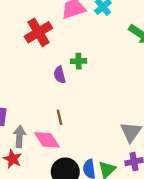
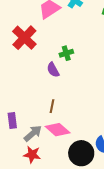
brown line: (59, 117) -> (52, 106), moved, turned 40
gray arrow: (19, 137) -> (33, 133), turned 60

